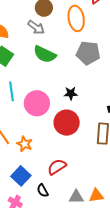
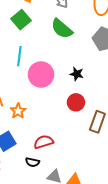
red circle: (67, 123) -> (76, 102), moved, size x0.7
black semicircle: (43, 191) -> (32, 162), moved, turned -64

